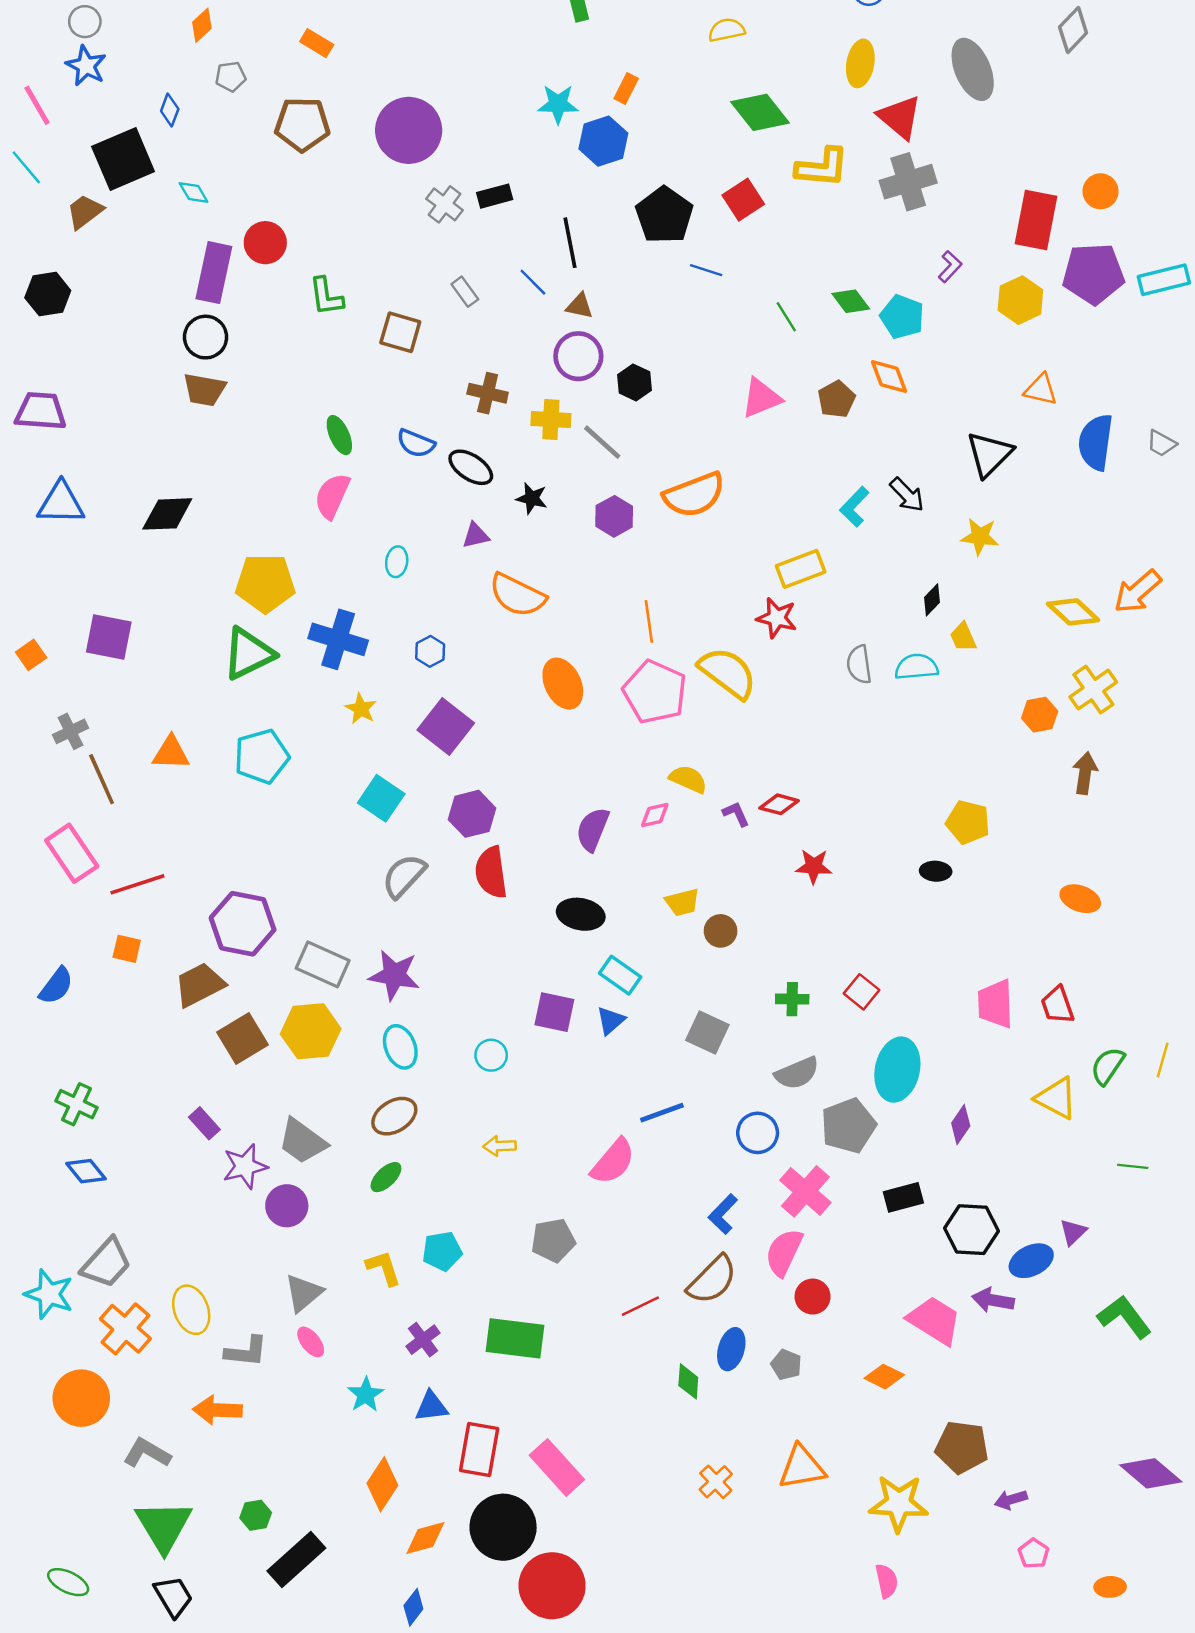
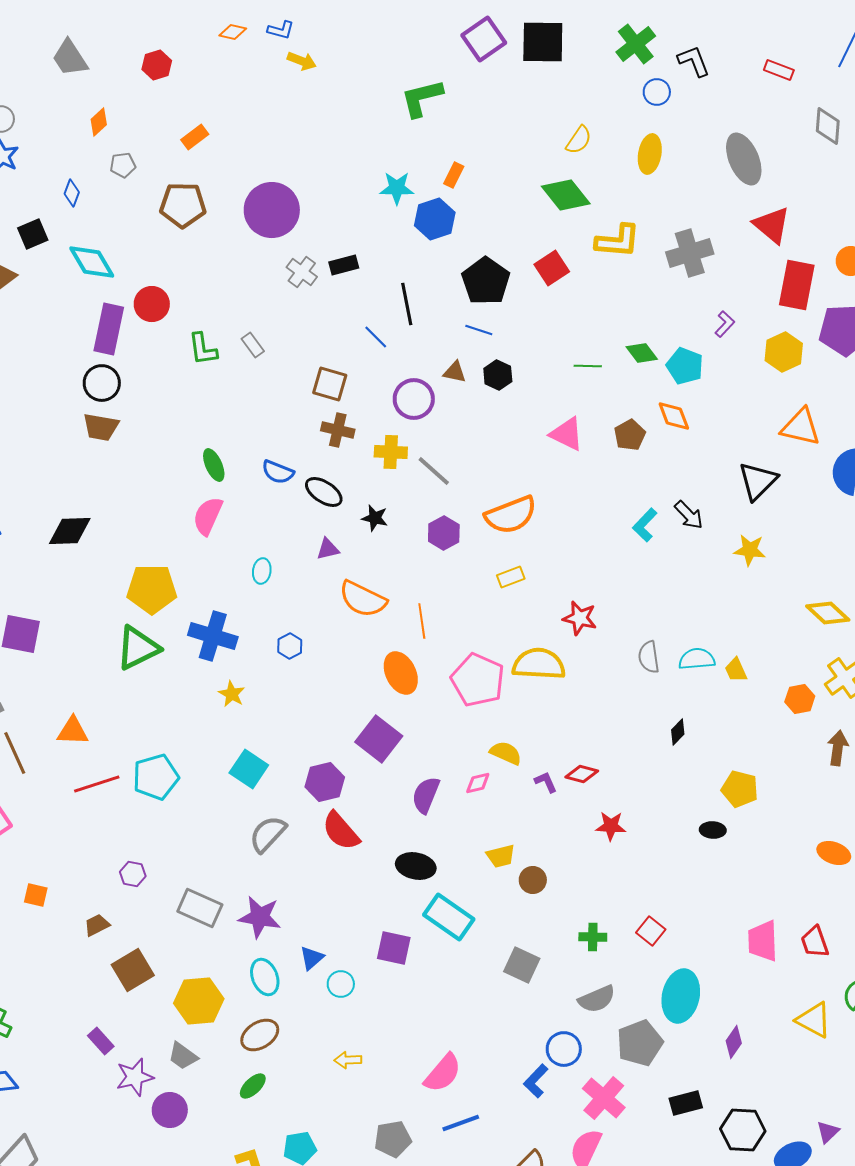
yellow semicircle: (727, 30) -> (579, 140), moved, turned 136
gray diamond: (1073, 30) -> (828, 126), turned -39
orange rectangle: (317, 43) -> (195, 137), turned -68
red triangle: (900, 117) -> (772, 225), moved
black square: (123, 159) -> (33, 234), size x0.6
cyan diamond: (194, 192) -> (92, 262), size x1.8
blue line: (706, 270) -> (479, 330), moved
gray rectangle: (465, 292) -> (253, 345), moved
brown triangle: (580, 306) -> (455, 372), moved
green line: (786, 317) -> (588, 366), turned -56
brown square: (400, 332) -> (330, 384), moved
black hexagon: (634, 382) -> (498, 375), moved
orange triangle: (1041, 390) -> (801, 427), size x1.4
pink triangle: (761, 398) -> (567, 434), turned 48
yellow rectangle: (801, 569) -> (511, 577), moved, size x0.7
black diamond: (932, 600) -> (678, 732), moved
orange line: (649, 621) -> (422, 621), moved
yellow trapezoid: (963, 637) -> (736, 670), moved
yellow semicircle: (728, 673) -> (539, 664), turned -34
purple square: (446, 727) -> (379, 739), moved
cyan pentagon: (262, 756) -> (156, 777), moved
red semicircle: (491, 872) -> (341, 831), turned -33
red line: (137, 884) -> (97, 784), moved
purple hexagon: (243, 924) -> (133, 874), size x0.5
cyan rectangle: (620, 975) -> (449, 917), size x1.4
brown trapezoid: (200, 985) -> (97, 925), size x0.6
blue triangle: (611, 1021) -> (312, 958), moved
yellow hexagon: (311, 1031) -> (199, 1001), moved
blue line: (662, 1113) -> (461, 1123), moved
gray trapezoid: (302, 1141) -> (183, 1056), size x0.7
blue L-shape: (723, 1214) -> (536, 1081), moved

